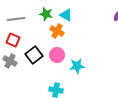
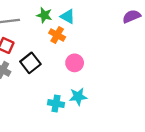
pink circle: (57, 55) -> (75, 63), moved
cyan star: (77, 66) -> (78, 97), moved

